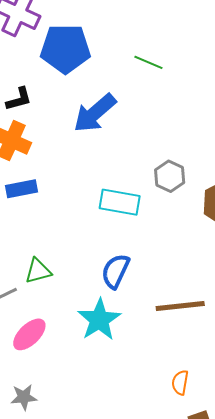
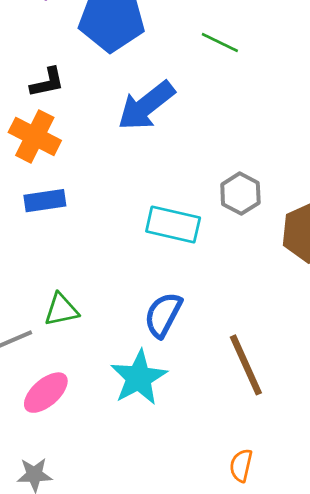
brown line: (180, 306) -> (246, 365), turned 69

